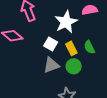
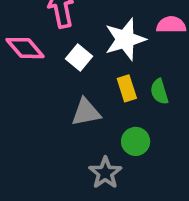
white square: (51, 44) -> (79, 57), moved
green circle: (74, 66) -> (136, 141), moved

